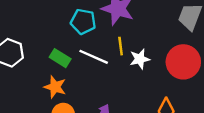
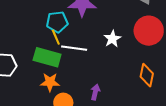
yellow line: (121, 46) -> (56, 37), moved
green rectangle: (60, 58) -> (47, 57), size x1.5

